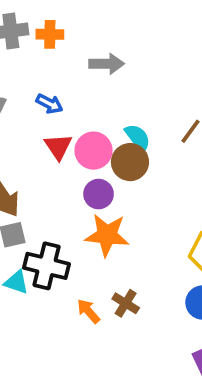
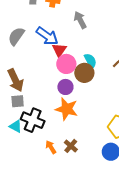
gray arrow: (107, 64) -> (80, 20), turned -126
blue arrow: (49, 104) -> (47, 36), size x1.6
red triangle: (58, 147) -> (59, 50), moved

